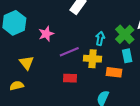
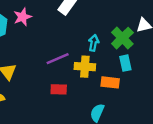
pink star: (46, 34) -> (23, 17), moved

